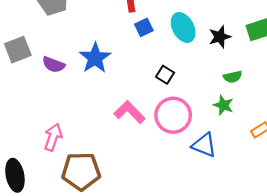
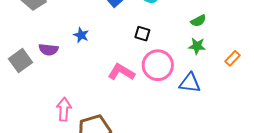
gray square: (18, 50) -> (21, 61), moved
blue star: (95, 58) -> (81, 35), size x0.6

